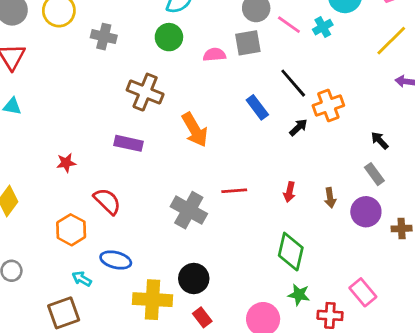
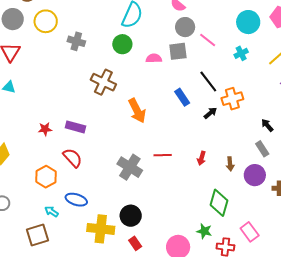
cyan cross: (323, 27) -> (241, 53), moved
purple rectangle: (129, 143) -> (75, 127), moved
green diamond: (291, 252) -> (219, 203), moved

